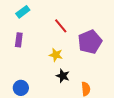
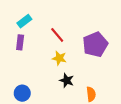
cyan rectangle: (23, 12) -> (24, 21), moved
red line: (61, 26) -> (57, 35), moved

